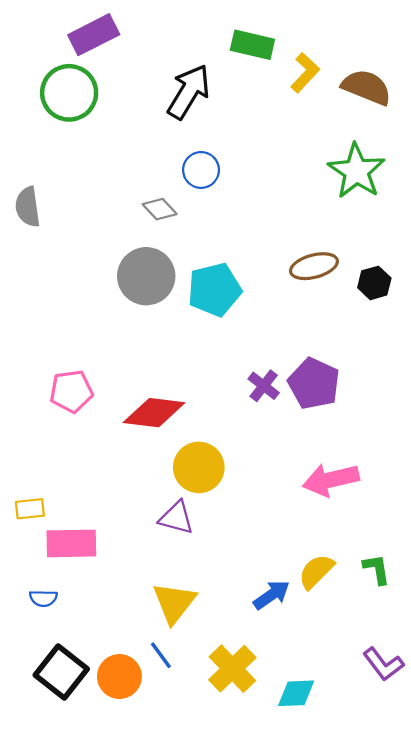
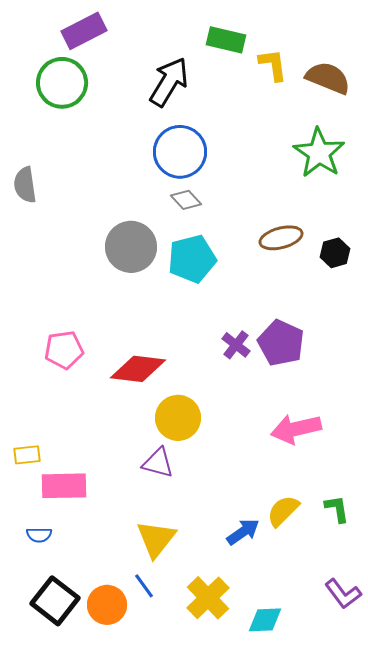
yellow L-shape: (305, 73) -> (273, 65), turned -51
blue circle: (201, 170) -> (180, 152), size x1.6
gray diamond: (160, 209) -> (186, 200), moved

